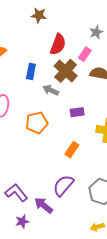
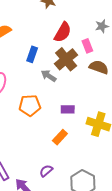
pink rectangle: (85, 54) -> (87, 46), turned -64
purple rectangle: (77, 112) -> (68, 109), moved
purple semicircle: (63, 185) -> (46, 171), size x0.6

